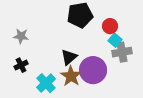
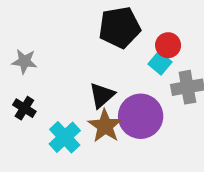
cyan square: (115, 40) -> (160, 63), moved
black cross: (21, 65) -> (24, 108), turned -32

